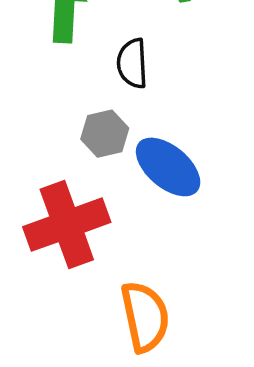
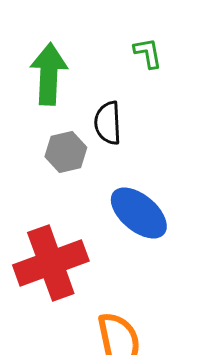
gray hexagon: (105, 134) -> (66, 152), moved

